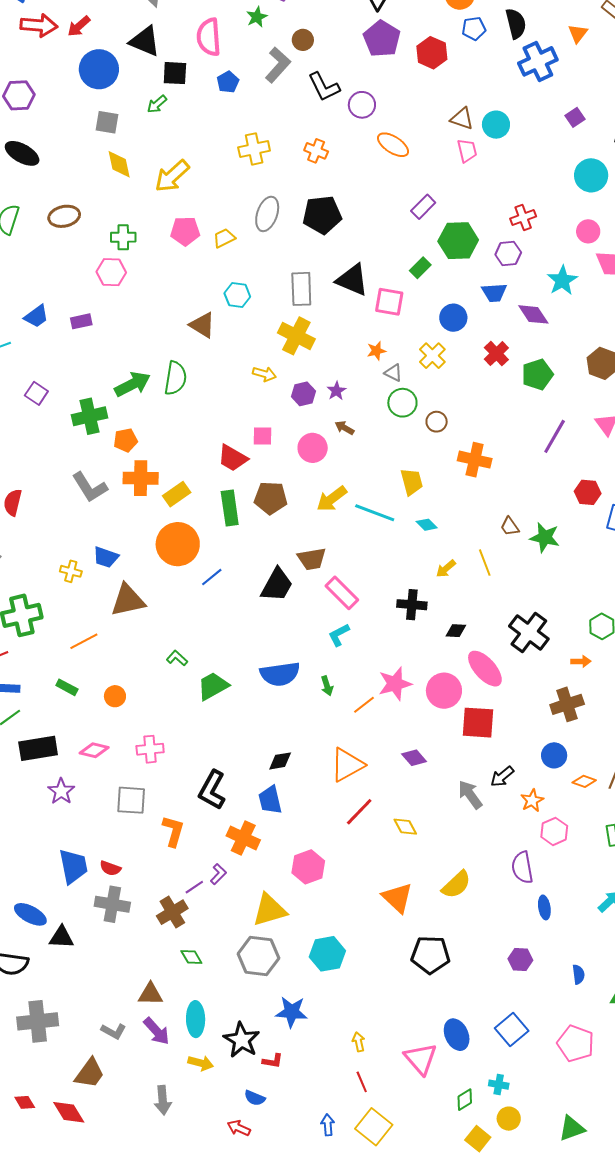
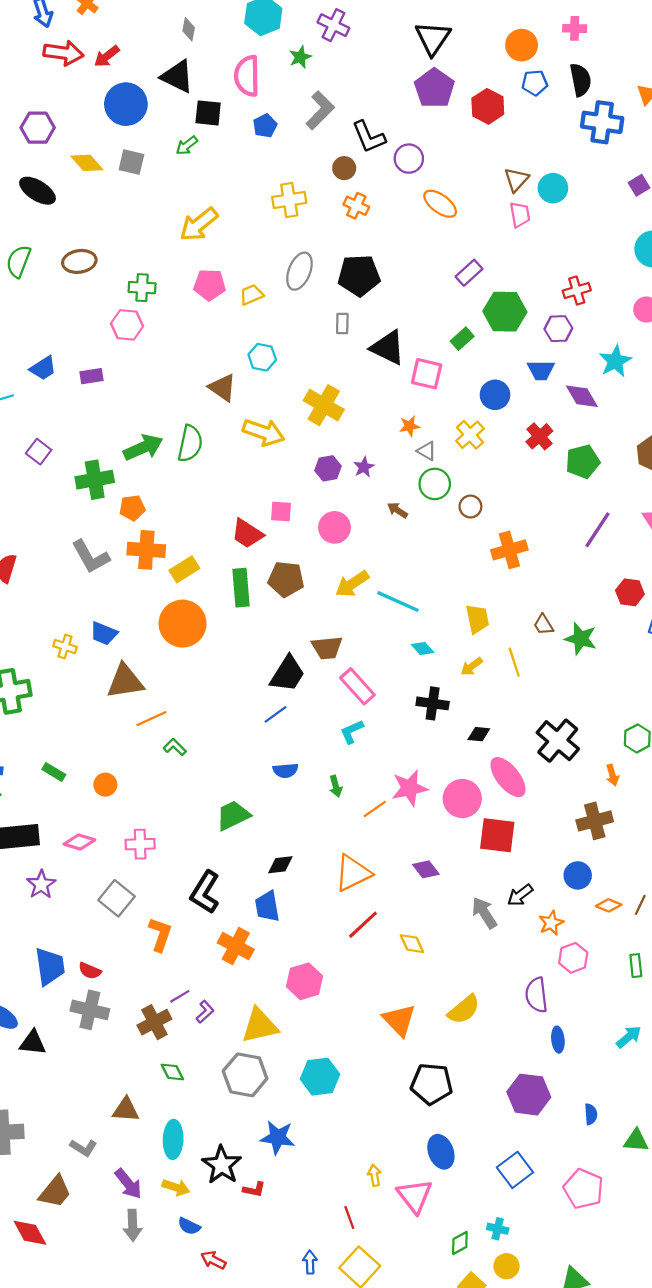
brown circle: (303, 40) -> (344, 168), moved
blue cross: (538, 61) -> (602, 122), turned 30
brown triangle: (462, 119) -> (516, 180), turned 50
yellow diamond: (119, 164) -> (87, 163), moved, turned -32
gray rectangle: (301, 289) -> (342, 323), moved, size x0.6
yellow arrow: (264, 374) -> (264, 432), moved, size x1.6
brown arrow: (345, 428) -> (397, 510), moved
orange cross: (475, 460) -> (509, 550), turned -32
yellow trapezoid: (412, 482) -> (477, 619), moved
cyan diamond: (427, 525) -> (423, 649), moved
blue line: (212, 577) -> (275, 714), moved
orange line: (84, 641) -> (151, 719), moved
orange arrow: (581, 661) -> (612, 775), turned 72
blue semicircle: (280, 674) -> (285, 770), size x0.6
green trapezoid: (213, 686) -> (233, 815), moved
gray square: (131, 800) -> (117, 898), turned 32
purple L-shape: (218, 874) -> (205, 1012), moved
purple hexagon: (520, 960) -> (529, 1095), size x1.6
purple arrow: (157, 1031) -> (128, 1184), moved
blue ellipse: (457, 1035) -> (441, 1152), moved
yellow arrow: (359, 1042) -> (374, 1175), moved
blue semicircle: (255, 1098) -> (189, 1226), moved

